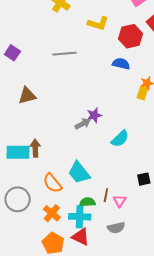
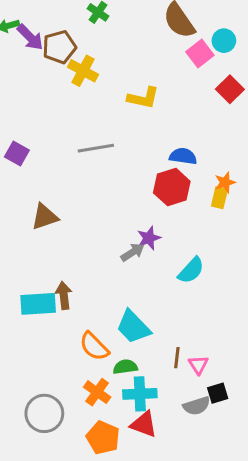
red hexagon: (131, 36) -> (172, 187), moved
black square: (144, 179) -> (218, 393), moved
gray circle: (18, 199) -> (44, 413), moved
green semicircle: (87, 202) -> (125, 367), moved

